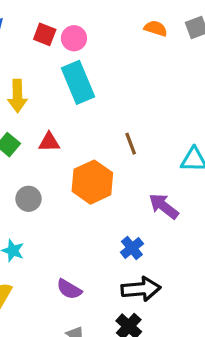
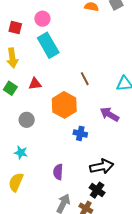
red square: (45, 34) -> (15, 27), moved
blue cross: (132, 248) -> (80, 133), moved, turned -32
purple semicircle: (69, 289) -> (58, 172), turned 70

